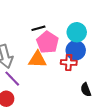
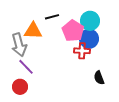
pink pentagon: (48, 42) -> (73, 31), moved
orange triangle: (37, 59) -> (33, 31), moved

